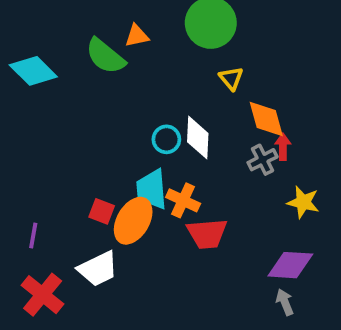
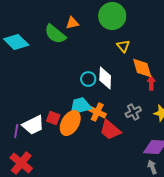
gray cross: (263, 160) -> (133, 112), moved
cyan trapezoid: (152, 189) -> (80, 106), turned 80
red trapezoid: (207, 234) -> (110, 130), turned 45
white trapezoid: (98, 269) -> (33, 125), moved

